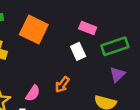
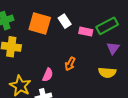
pink rectangle: (88, 28) -> (86, 32), moved
white rectangle: (78, 51) -> (65, 21), moved

